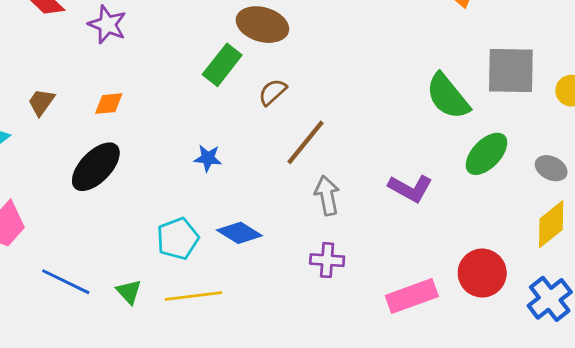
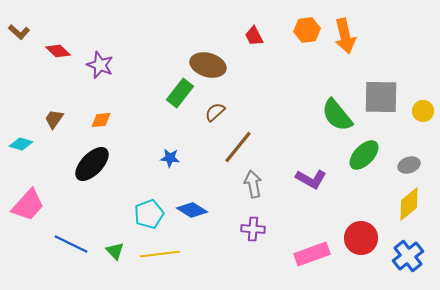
gray ellipse: (551, 168) -> (409, 165), turned -45

